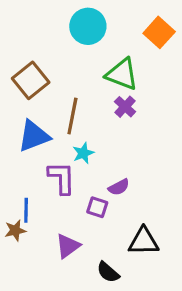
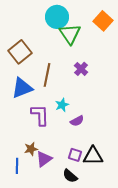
green triangle: (122, 74) -> (70, 34), moved, turned 35
cyan star: (83, 153) -> (62, 105), moved
purple square: (97, 207) -> (75, 155), moved
blue line: (26, 210) -> (17, 166), moved
brown star: (15, 230) -> (31, 149), moved

